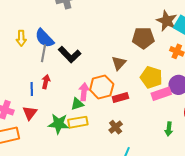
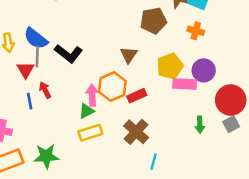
yellow pentagon: (151, 77) -> (170, 66), turned -30
red arrow: (46, 82) -> (45, 90), turned -32
pink rectangle: (161, 94) -> (185, 84), turned 30
red triangle: (30, 113) -> (25, 70), moved
green star: (59, 124) -> (46, 156), moved
brown cross: (116, 127) -> (136, 132), size x1.5

